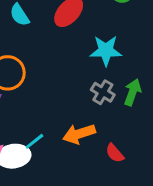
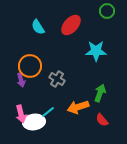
gray cross: (103, 92) -> (57, 79), moved
green arrow: (133, 92) -> (100, 93), moved

